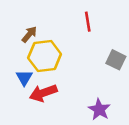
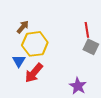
red line: (88, 22) -> (87, 30), moved
red arrow: (43, 93) -> (34, 73), turned -30

